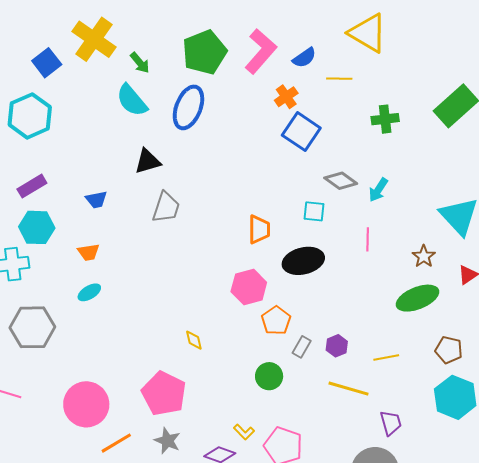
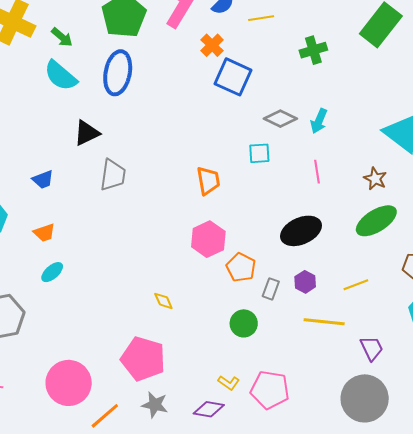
black ellipse: (303, 261) -> (301, 231), moved

